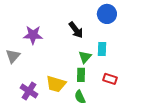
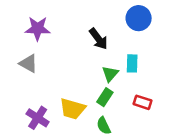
purple star: (33, 35) -> (38, 28), moved
gray triangle: (13, 56) -> (28, 63), moved, turned -42
green rectangle: (81, 75) -> (105, 97), turned 32

